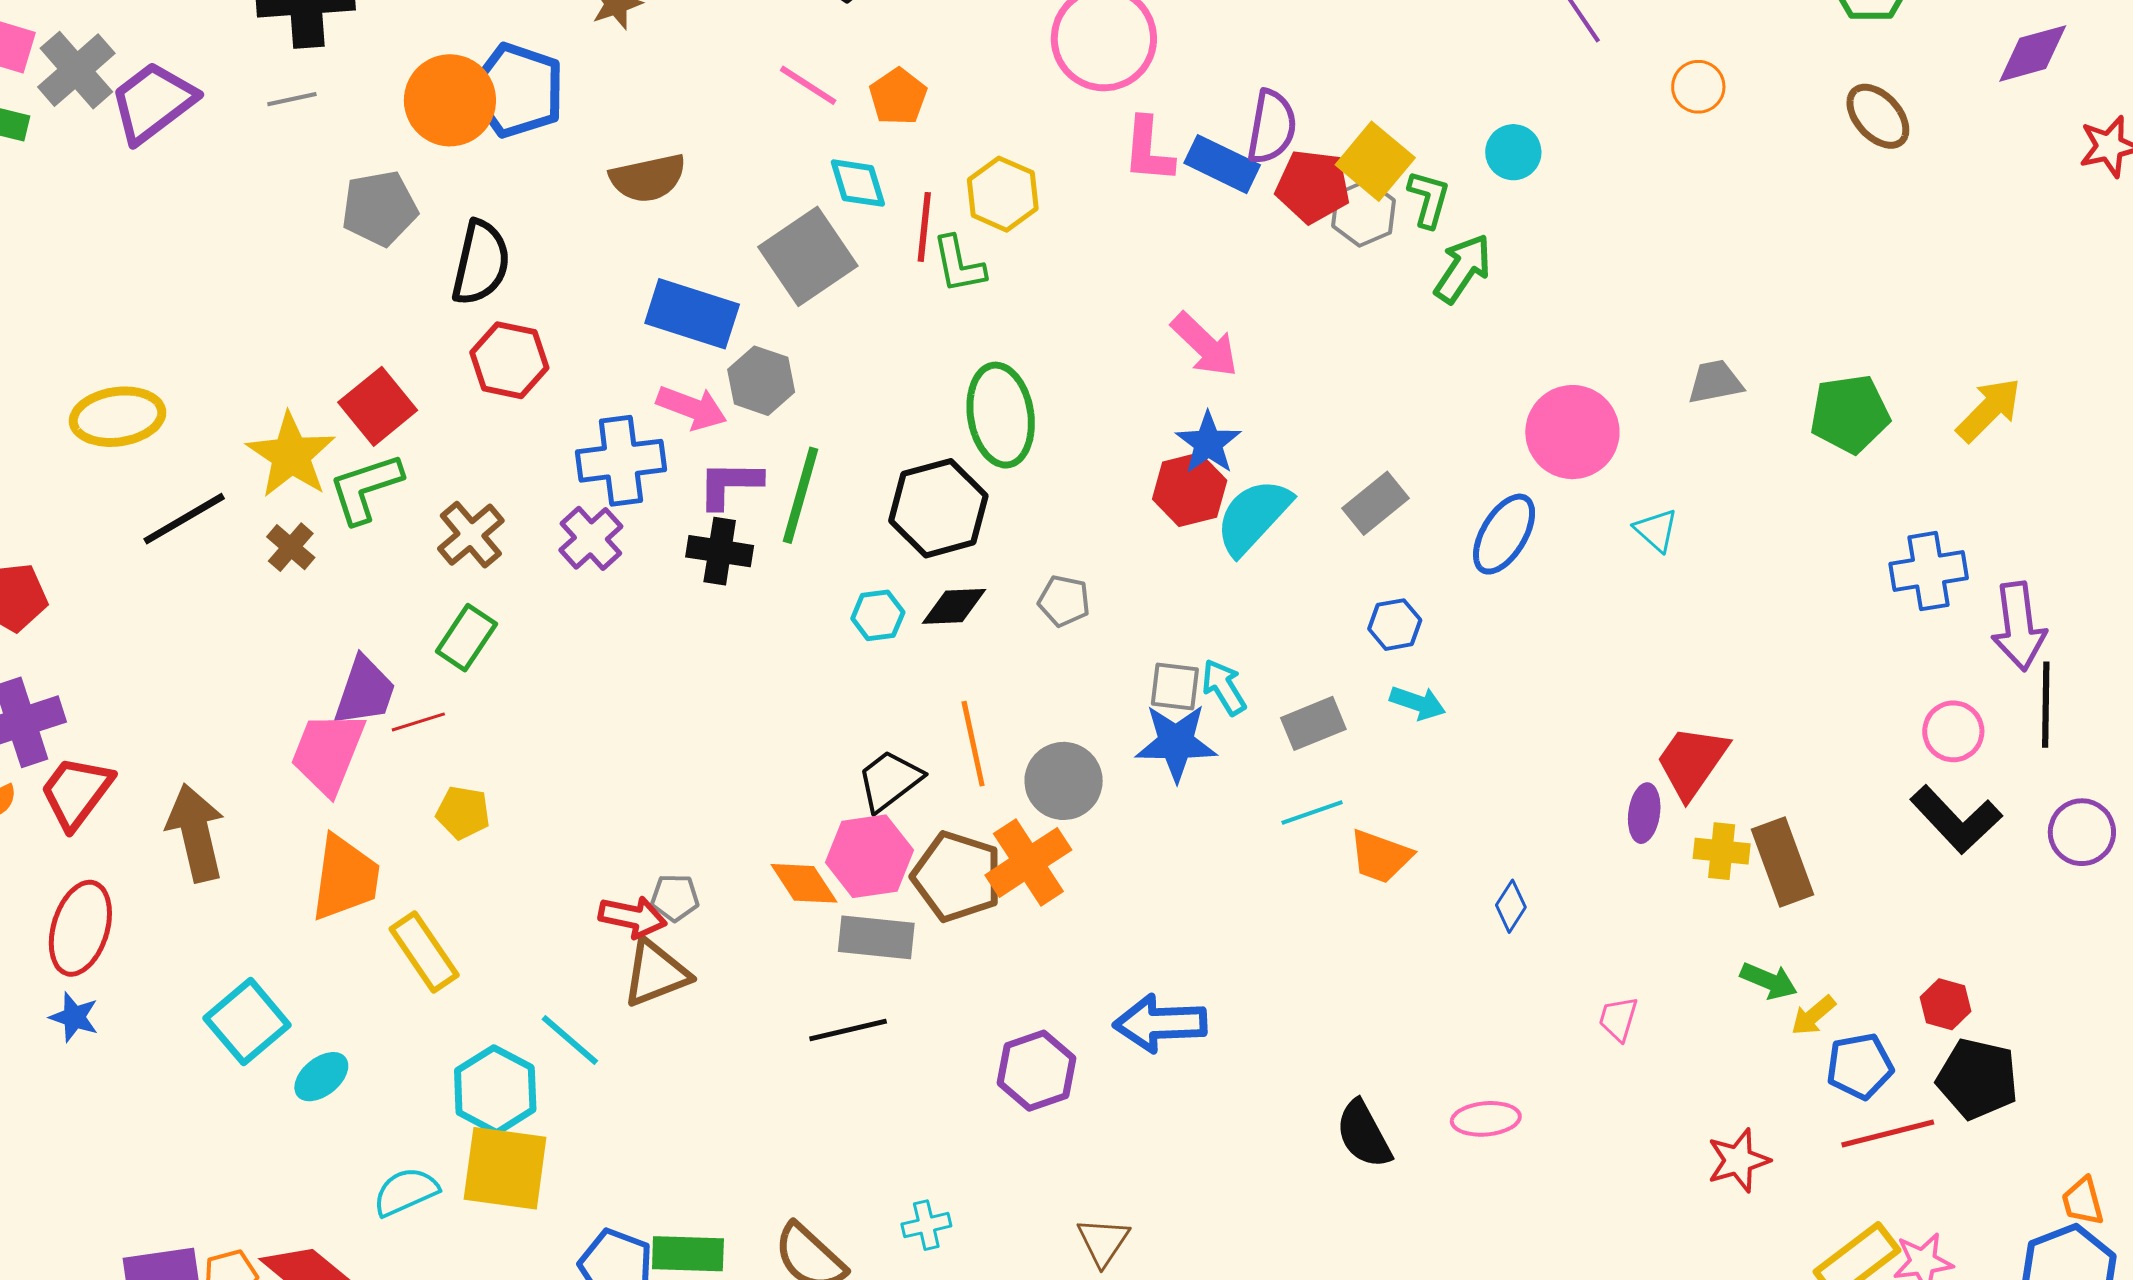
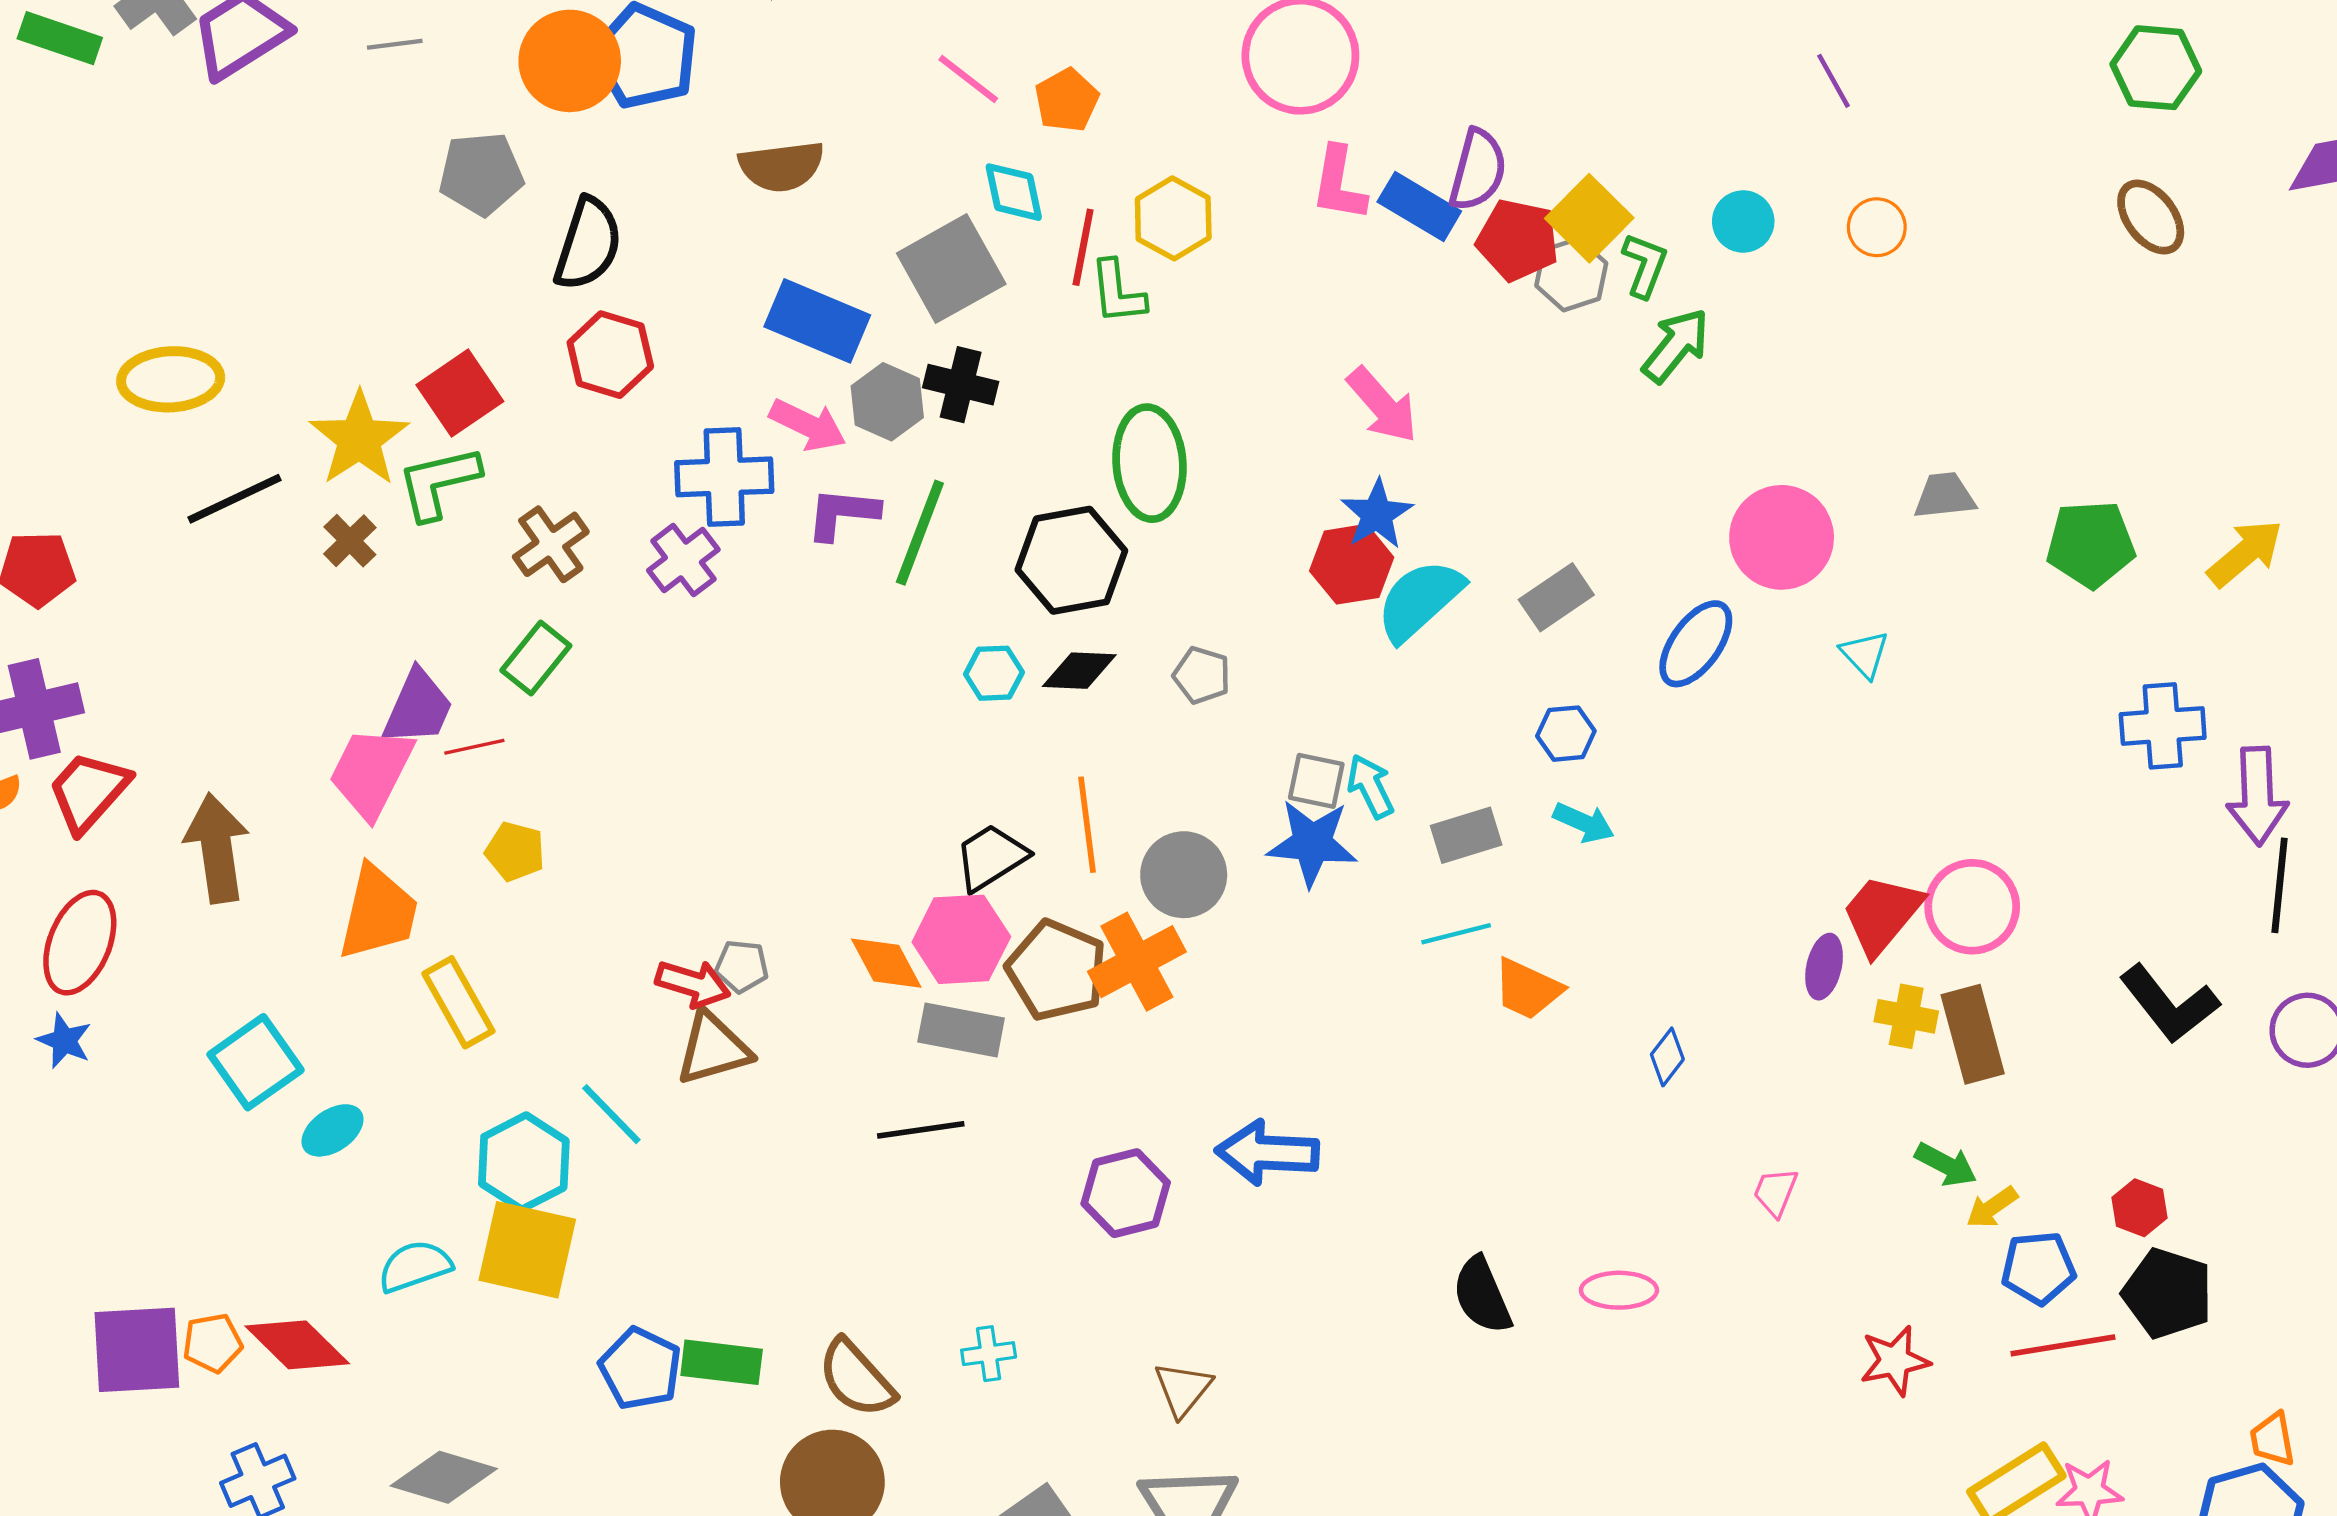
orange circle: (1698, 87) -> (1877, 227), moved
black cross: (720, 551) -> (961, 385), moved
pink circle: (1953, 731) -> (1972, 907), moved, size x1.4

